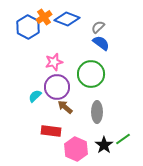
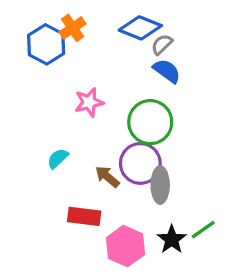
blue diamond: (67, 19) -> (140, 28), moved
purple circle: (57, 87) -> (140, 163), moved

